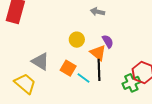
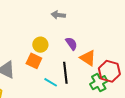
orange triangle: (98, 53) -> (88, 58), moved
orange square: (68, 68) -> (34, 61), moved

